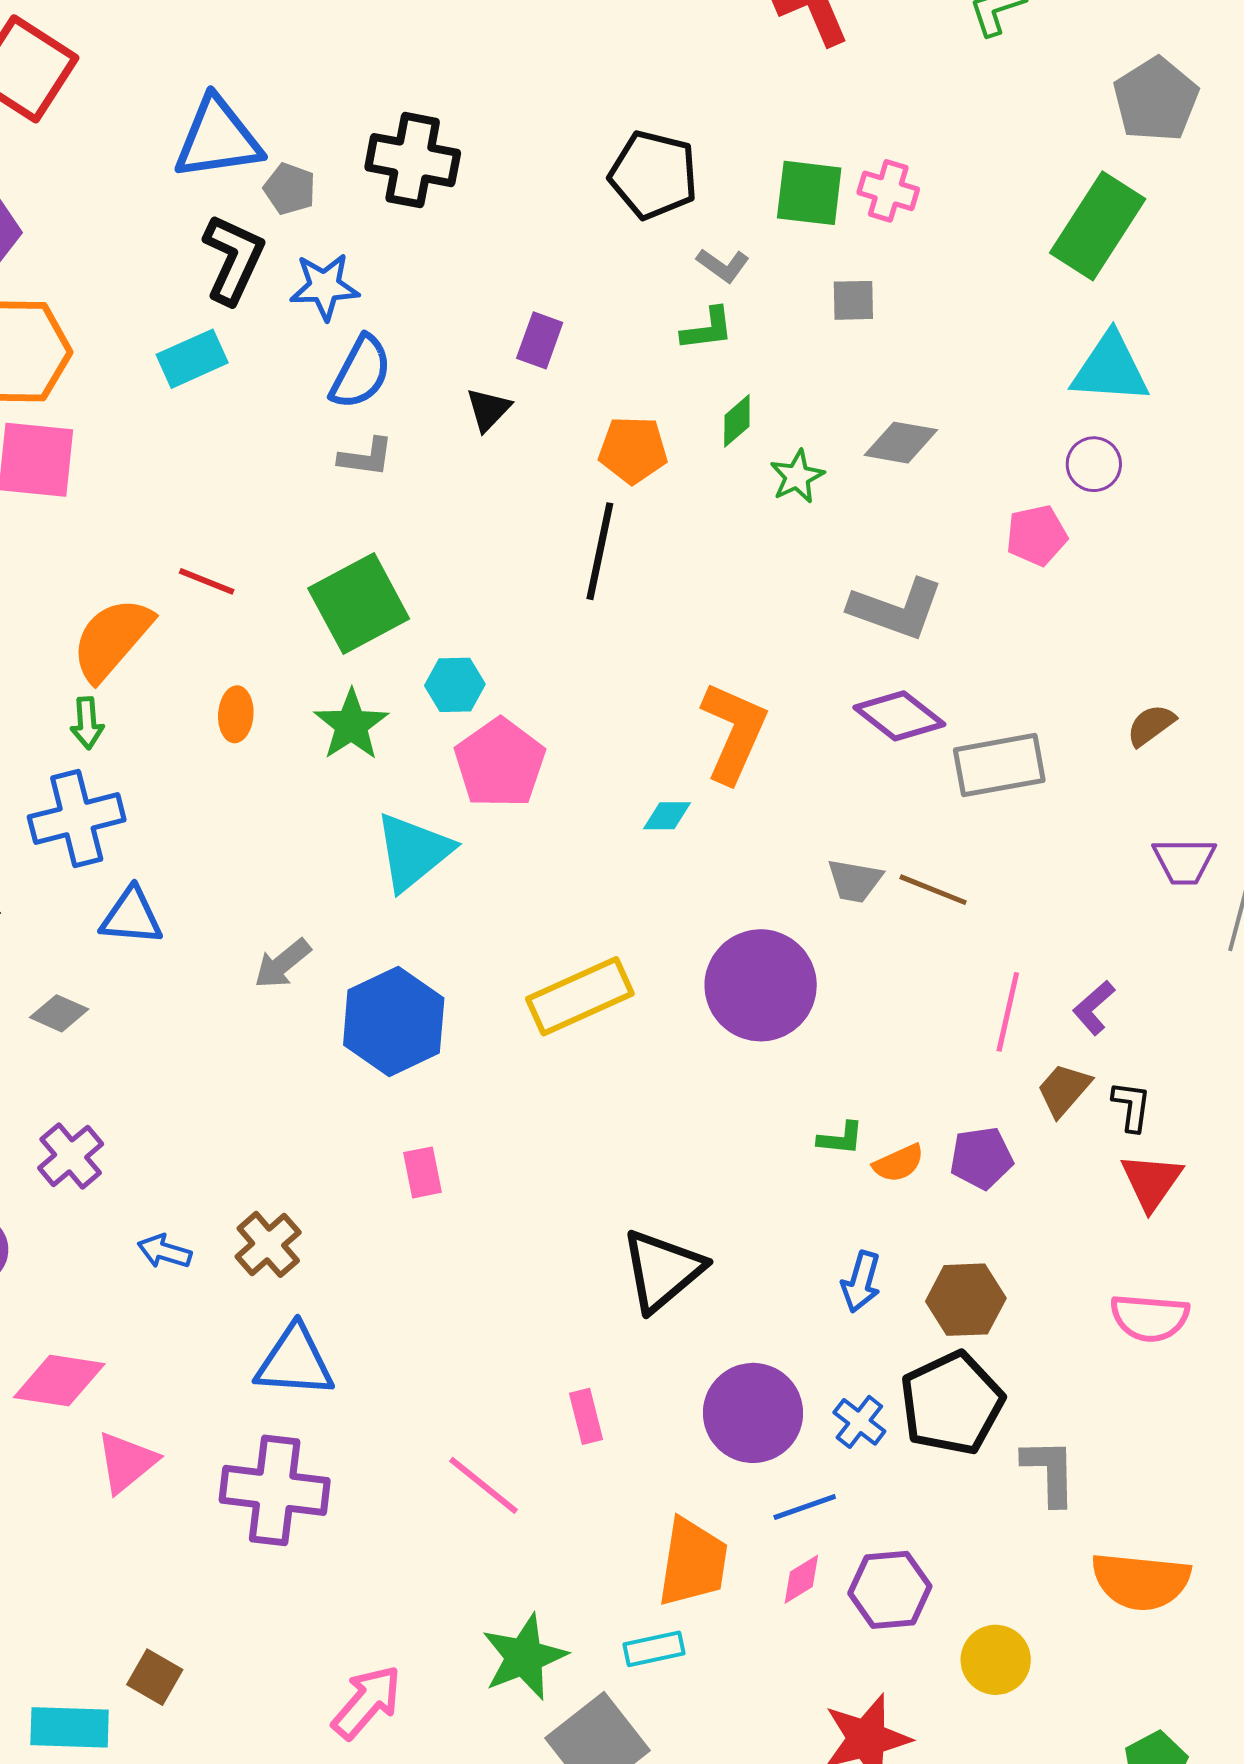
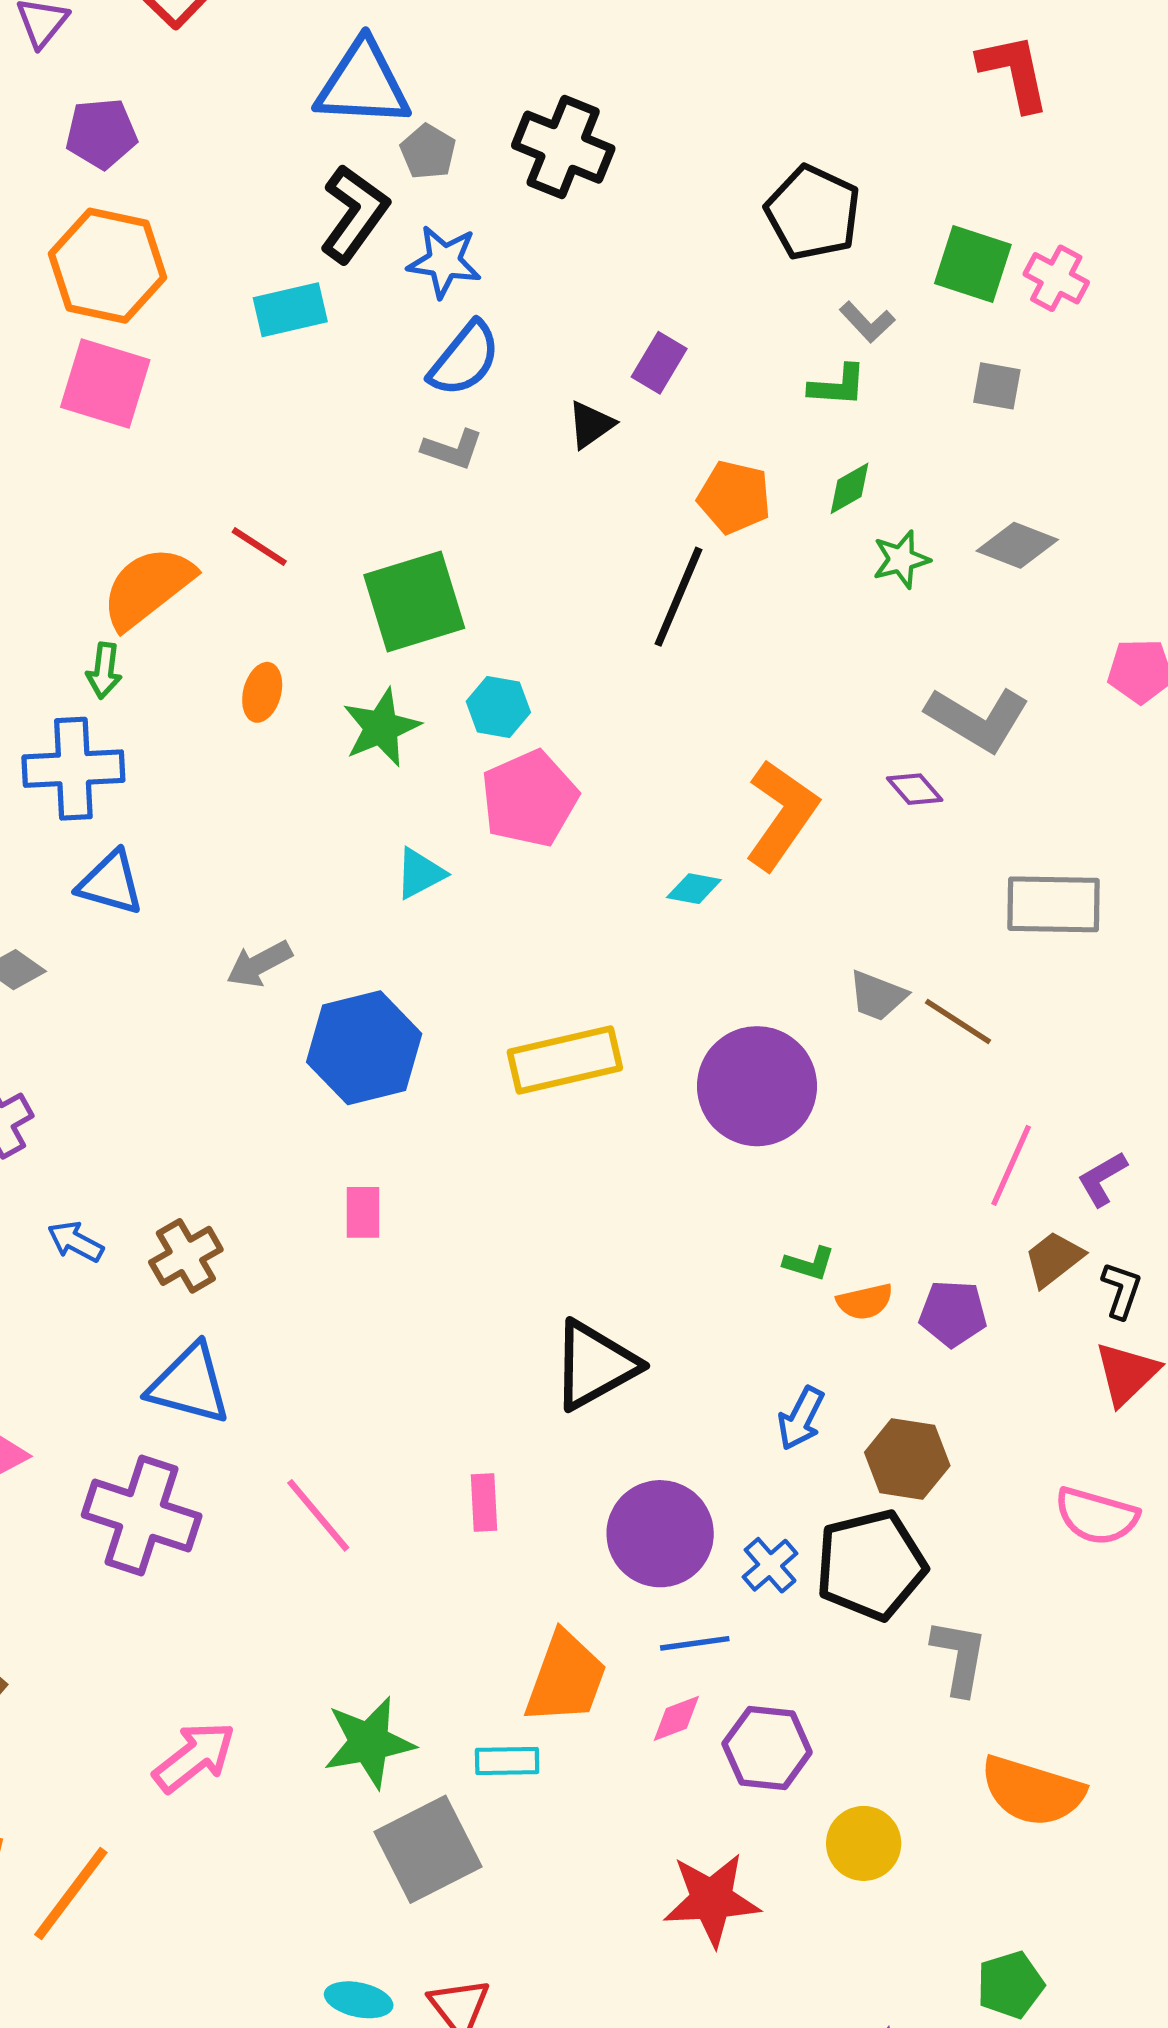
purple diamond: (899, 716) -> (915, 789), moved, size x0.6
cyan triangle: (413, 852) -> (420, 873), size x0.6
pink line: (484, 1485) -> (318, 1515), moved

